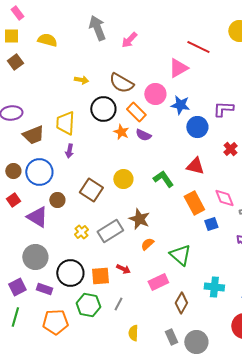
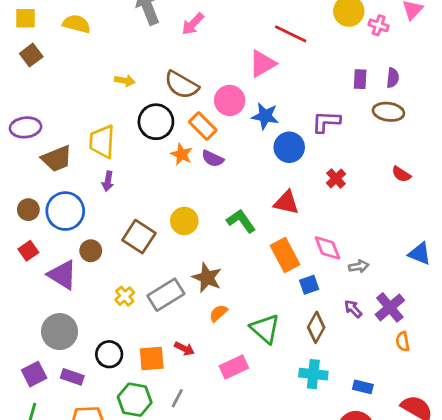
black circle: (70, 273) -> (109, 354), size x0.7
brown diamond: (181, 303) -> (316, 327), moved

